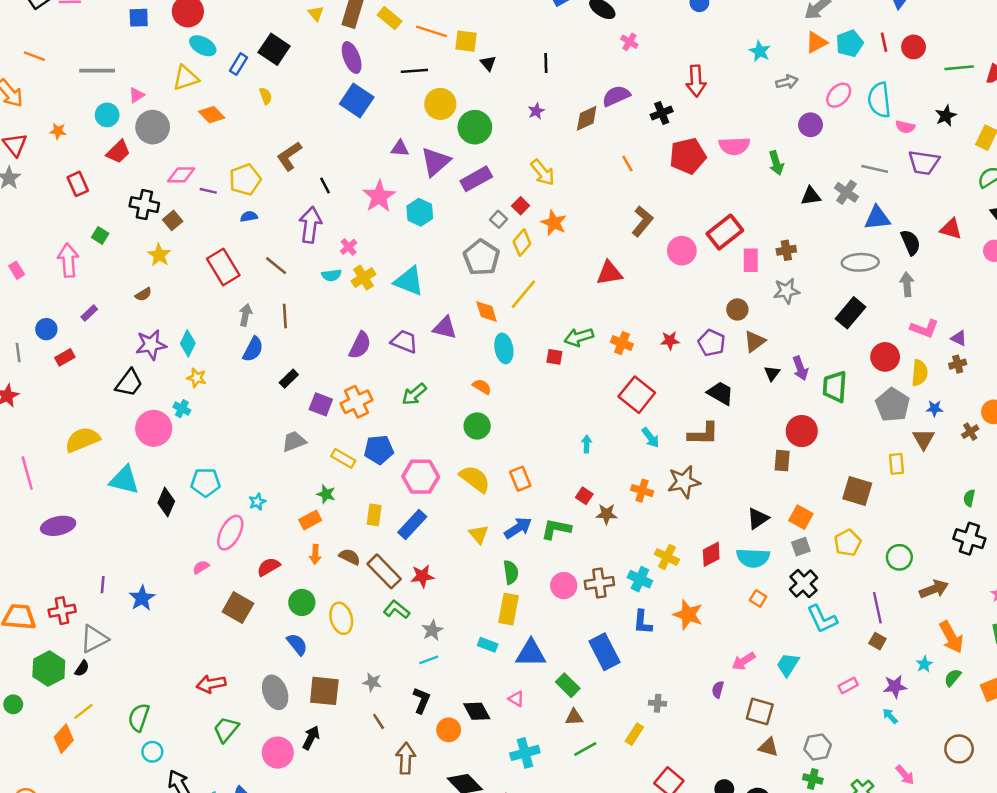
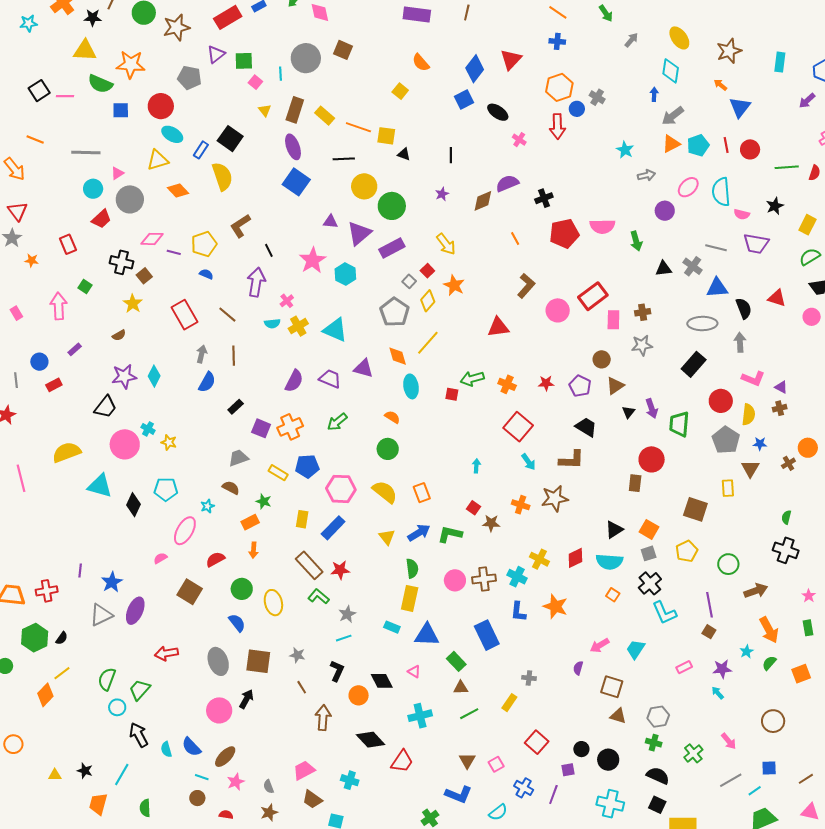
black triangle: (488, 63) -> (404, 154), turned -32
red arrow: (696, 81) -> (557, 126), moved
yellow semicircle: (266, 96) -> (222, 176), size x2.0
orange star: (58, 131) -> (32, 260), moved
blue semicircle: (249, 217) -> (206, 274), turned 32
yellow star: (197, 378) -> (169, 442), moved
purple ellipse: (58, 526) -> (135, 611), moved, turned -56
brown semicircle: (350, 557) -> (231, 488), moved
gray triangle: (94, 639) -> (101, 615), moved
green trapezoid: (226, 729) -> (140, 690), moved

